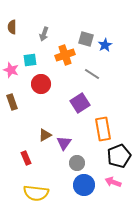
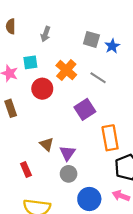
orange cross: (65, 55) -> (66, 70), moved, turned -30
brown triangle: (45, 135) -> (47, 144), turned -48
gray circle: (77, 163) -> (69, 174), moved

